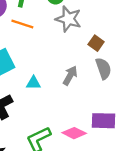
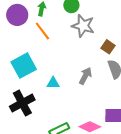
orange line: (22, 24) -> (42, 31), turned 36

